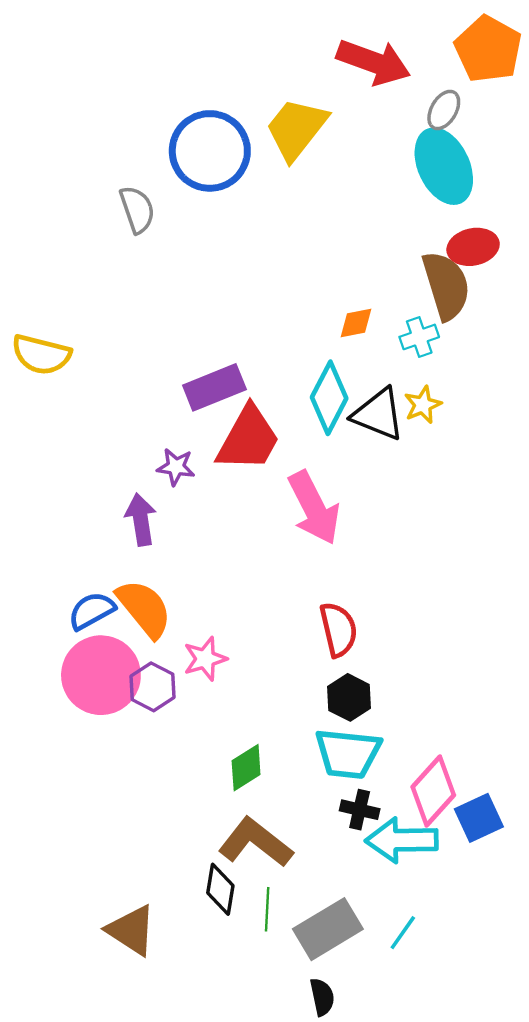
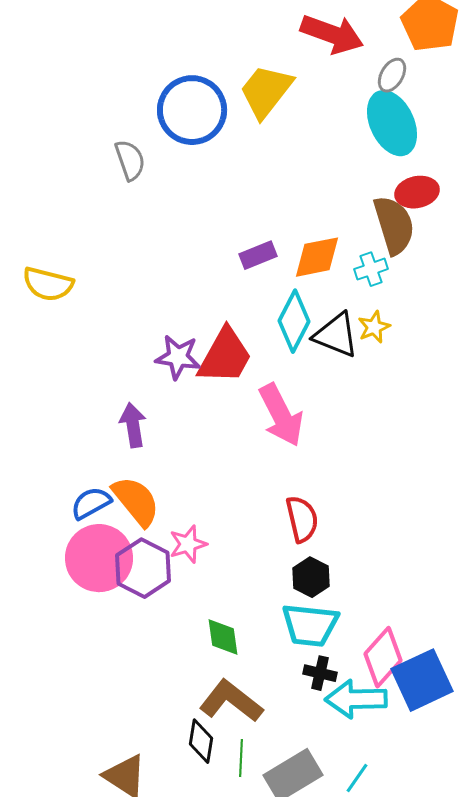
orange diamond: (356, 323) -> (317, 257), size x1.6
purple rectangle: (214, 387) -> (258, 255), moved, size x0.7
purple star: (176, 467) -> (178, 357), moved, size x1.4
purple hexagon: (152, 687) -> (143, 568), size x1.4
green diamond: (246, 768) -> (223, 637), turned -66
blue square: (479, 818) -> (422, 680), size x1.5

